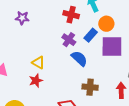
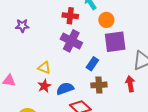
blue rectangle: (91, 35) -> (92, 64), moved
purple cross: (69, 40) -> (71, 41), size x1.5
blue semicircle: (79, 58) -> (65, 89), moved, turned -54

